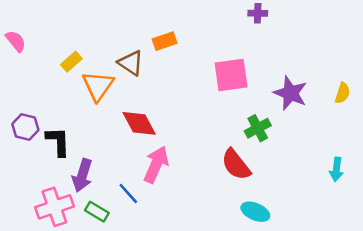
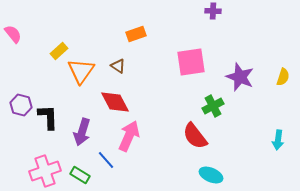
brown triangle: (131, 63) -> (118, 66), moved, size x0.7
purple arrow: (82, 175) -> (82, 132), moved

